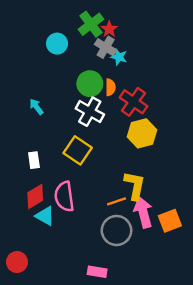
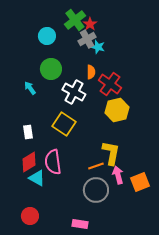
gray cross: (106, 47) -> (87, 39), turned 30
green circle: (90, 84) -> (51, 69), moved
pink arrow: (143, 212) -> (118, 175), size x0.7
red circle: (17, 262) -> (30, 216), moved

